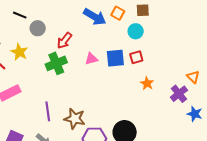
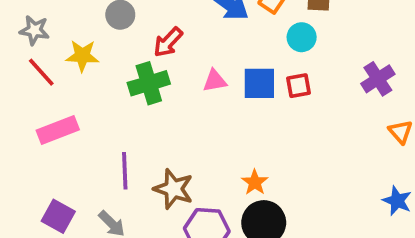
yellow star: (19, 52) -> (82, 56), turned -30
orange star: (147, 83) -> (255, 182), moved
purple cross: (179, 94) -> (378, 79), moved

